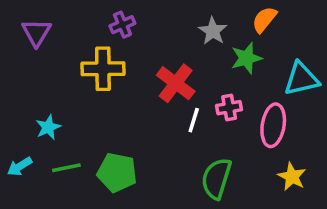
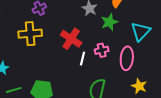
cyan triangle: (302, 79) -> (141, 31), turned -30

